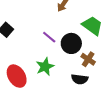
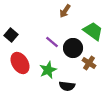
red ellipse: (17, 76) -> (20, 63), moved
black semicircle: (80, 79) -> (67, 86), moved

